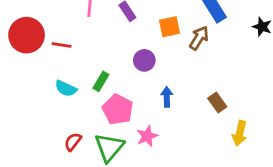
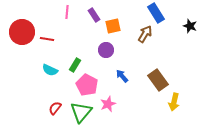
orange square: (170, 27) -> (113, 26), moved
blue arrow: (167, 97) -> (122, 76), turned -40
brown rectangle: (217, 102) -> (158, 80), size x1.5

